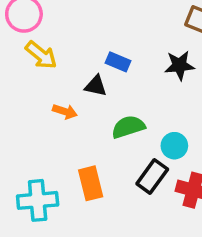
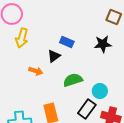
yellow arrow: (41, 55) -> (22, 38), turned 66
black triangle: (96, 86) -> (54, 56), turned -48

